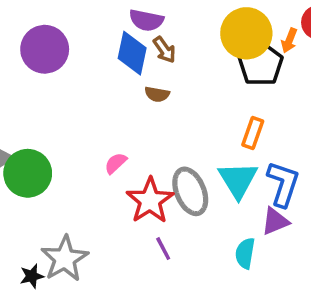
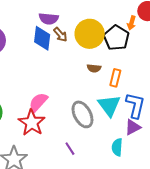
yellow circle: (246, 33) -> (90, 34), moved
brown semicircle: (157, 94) -> (94, 68), moved
pink semicircle: (116, 163) -> (38, 102), size x1.5
red star: (150, 201) -> (32, 123), moved

